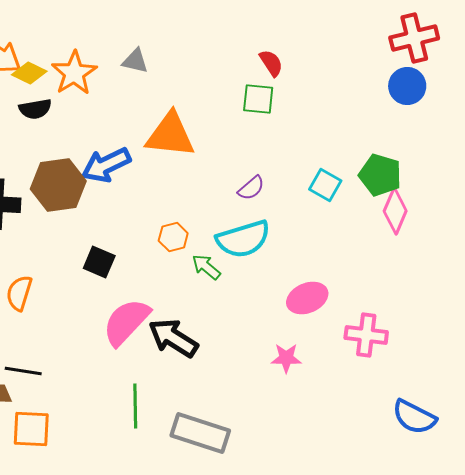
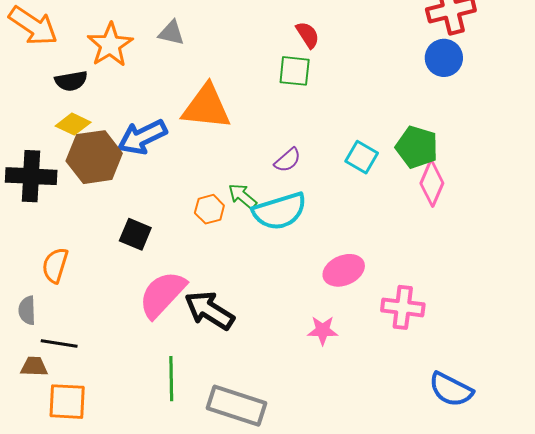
yellow diamond: (29, 73) -> (73, 124), moved
green arrow: (206, 267) -> (242, 196), moved

